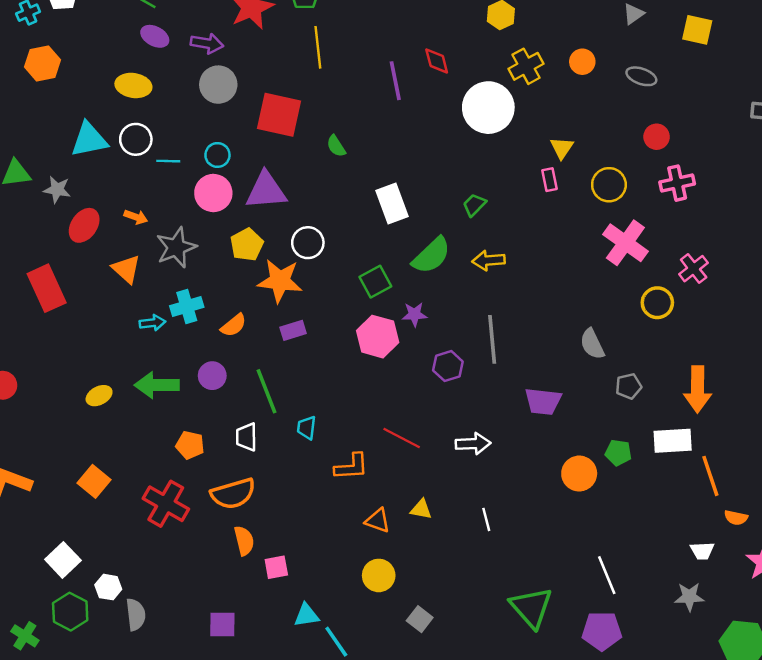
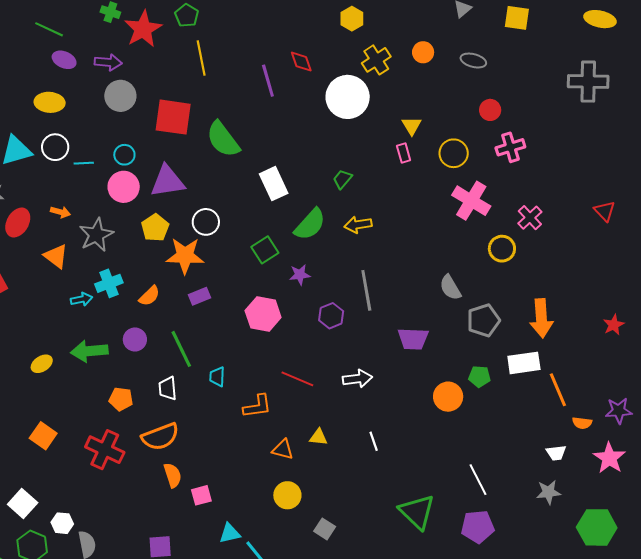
green semicircle: (336, 146) -> (223, 139), size x2.0
pink hexagon: (378, 337) -> (263, 314), moved
gray pentagon: (628, 386) -> (483, 320), size x1.5

